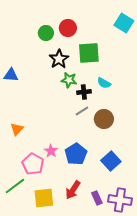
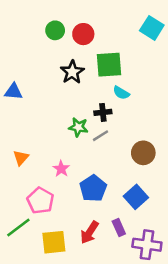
green circle: (46, 33) -> (55, 30), moved
green star: (69, 80) -> (78, 127), moved
cyan semicircle: (104, 83) -> (121, 93), moved
brown circle: (104, 119) -> (143, 153), moved
pink star: (51, 151) -> (61, 169), moved
purple rectangle: (97, 198) -> (119, 228), moved

